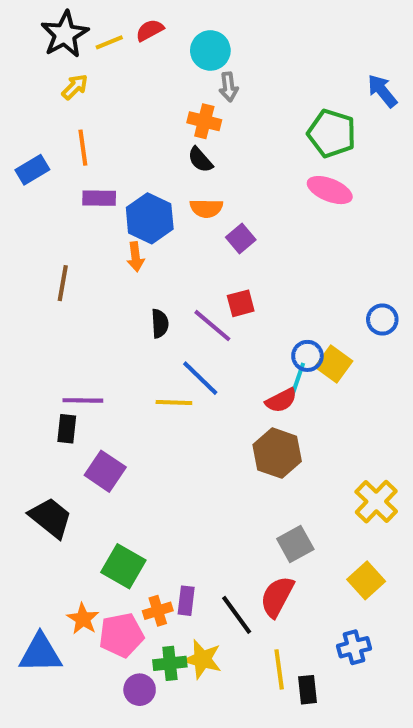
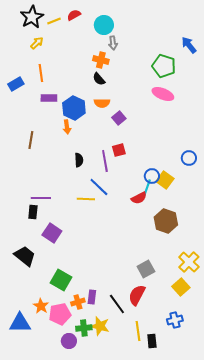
purple line: (212, 326) -> (105, 161), turned 40
brown hexagon: (277, 453) -> (166, 221), moved
yellow cross: (376, 502) -> (189, 262), moved

